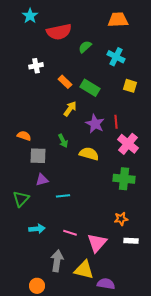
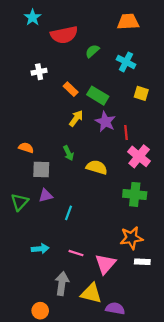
purple star: (95, 124) -> (105, 122), moved
cyan line: (63, 196) -> (68, 213), turned -64
green triangle: (21, 199) -> (20, 202), moved
orange star: (121, 219) -> (131, 238), size x1.5

